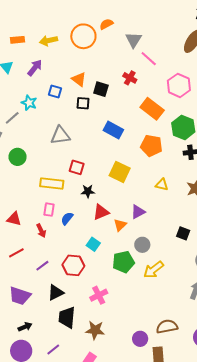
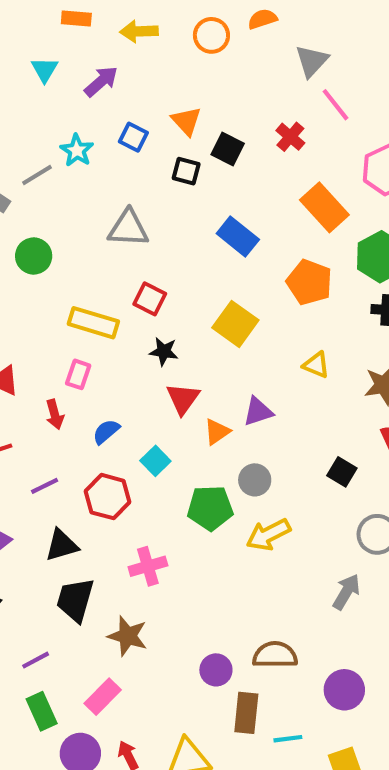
orange circle: (83, 36) -> (211, 35), size x0.7
red triangle: (101, 212) -> (183, 399), turned -42
blue semicircle: (67, 218) -> (106, 432), moved

